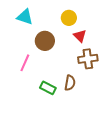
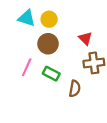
yellow circle: (69, 18) -> (49, 19), moved
green rectangle: (48, 88) -> (51, 74), moved

